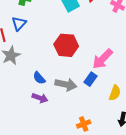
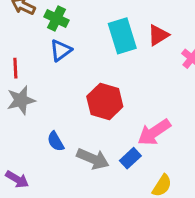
blue triangle: (19, 24) -> (61, 50), moved
purple arrow: (40, 98) -> (17, 179), moved

